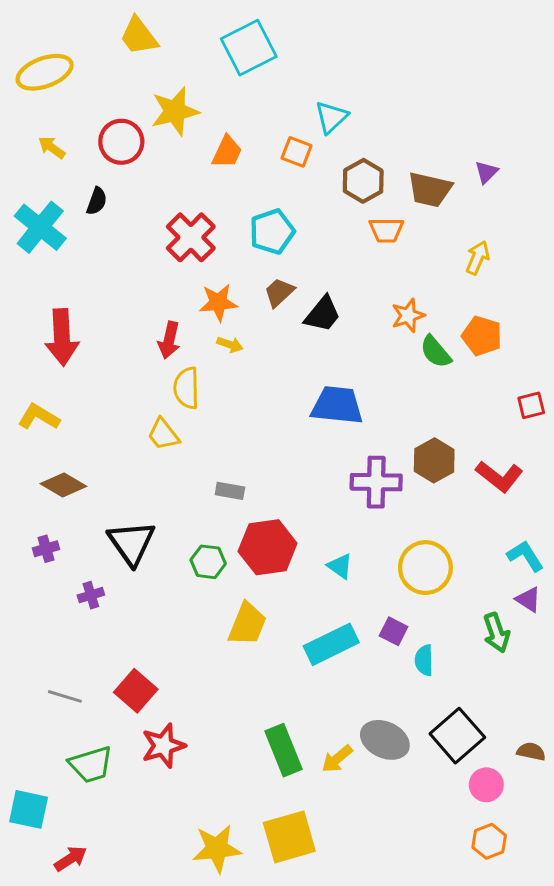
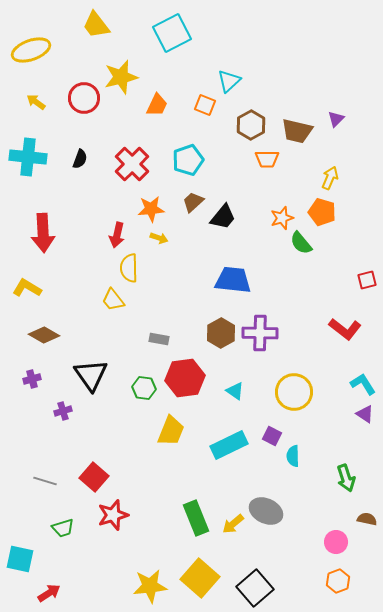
black semicircle: (97, 201) -> (80, 159), moved
cyan cross: (40, 227) -> (28, 157), turned -33
orange pentagon: (482, 336) -> (322, 212), moved
brown hexagon: (434, 460) -> (221, 333), moved
green arrow: (496, 633) -> (346, 478), moved
black square: (457, 736) -> (255, 588), moved
green trapezoid: (91, 765) -> (63, 528), size x0.7
yellow square: (289, 837) -> (200, 578), turned -33

